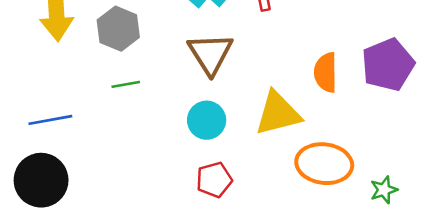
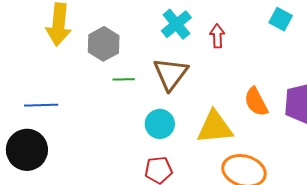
orange semicircle: (326, 72) -> (256, 102), turned -36
green line: (126, 84) -> (124, 79), moved

